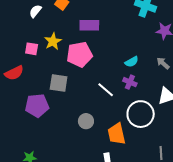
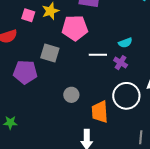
white line: (106, 90) -> (98, 55), moved, turned -48

